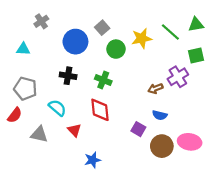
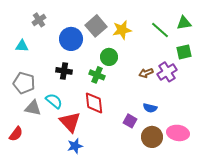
gray square: (102, 28) -> (96, 26), size x1.5
yellow star: (142, 38) -> (122, 30), moved
green circle: (116, 49) -> (109, 57), moved
brown arrow: (155, 89) -> (146, 73), moved
red semicircle: (15, 115) -> (16, 134), moved
red triangle: (74, 130) -> (70, 122), size x1.6
gray triangle: (39, 134) -> (33, 108), moved
blue star: (93, 160) -> (75, 146), moved

